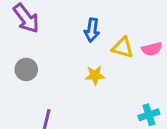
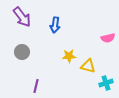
blue arrow: (92, 30) -> (55, 25), moved
yellow triangle: (123, 48) -> (88, 66), moved

